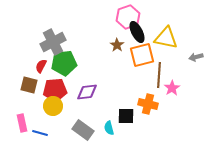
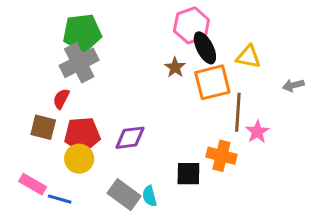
yellow triangle: (166, 38) -> (248, 57), size x0.7
green pentagon: (64, 63) -> (82, 33), moved
pink rectangle: (22, 123) -> (33, 184), turned -48
cyan semicircle: (109, 128) -> (150, 196), moved

